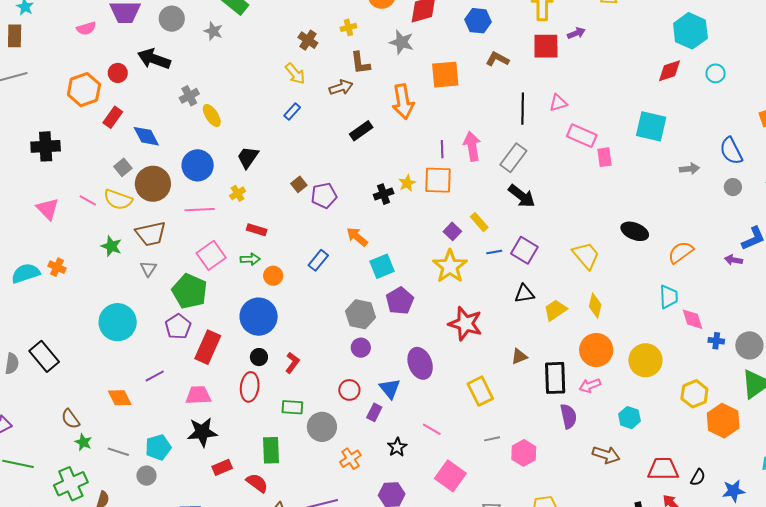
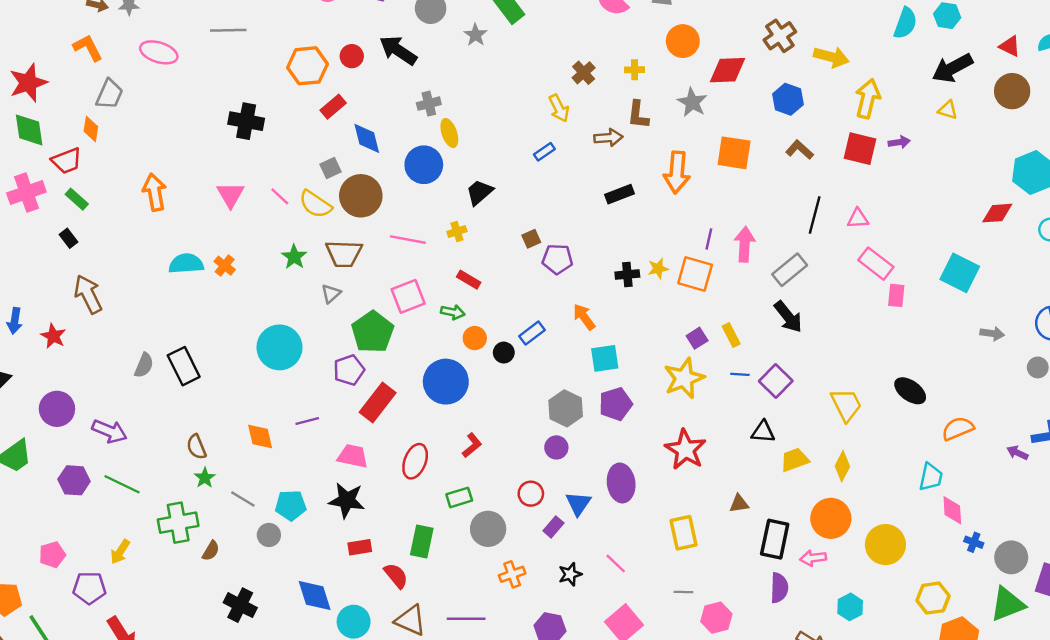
blue circle: (198, 165) -> (424, 165), moved
black circle: (259, 357) -> (504, 353), moved
green rectangle: (292, 407) -> (459, 497), turned -35

